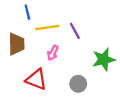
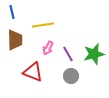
blue line: (27, 12) -> (12, 12), moved
purple line: (75, 31) -> (68, 54), moved

